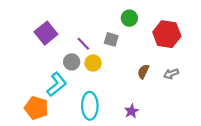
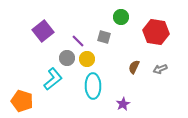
cyan ellipse: (90, 106) -> (93, 86), moved
orange pentagon: (36, 108) -> (22, 101), moved

